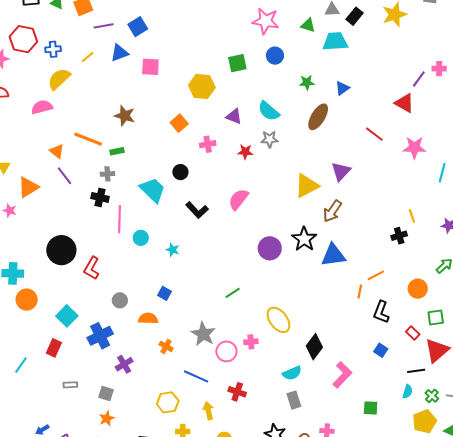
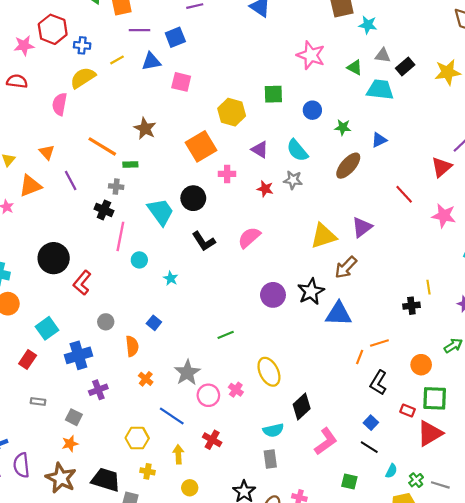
blue circle: (275, 56) -> (312, 110), moved
red triangle: (404, 103) -> (442, 167), turned 40
pink semicircle: (42, 107) -> (60, 104), turned -75
orange square: (179, 123) -> (201, 146), size x1.6
orange triangle: (57, 151) -> (47, 152), moved
black circle: (180, 172) -> (193, 198), size x1.5
green square: (436, 317) -> (435, 398), size x1.4
orange semicircle: (148, 319) -> (132, 346), turned 72
red rectangle: (413, 333) -> (408, 410), turned -32
pink cross: (251, 342) -> (236, 390), turned 32
black line: (416, 371) -> (369, 447), moved, turned 30

